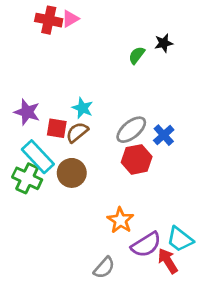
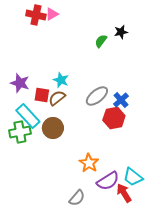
red hexagon: (137, 159) -> (114, 118), moved
green cross: (27, 178) -> (20, 132), turned -35

